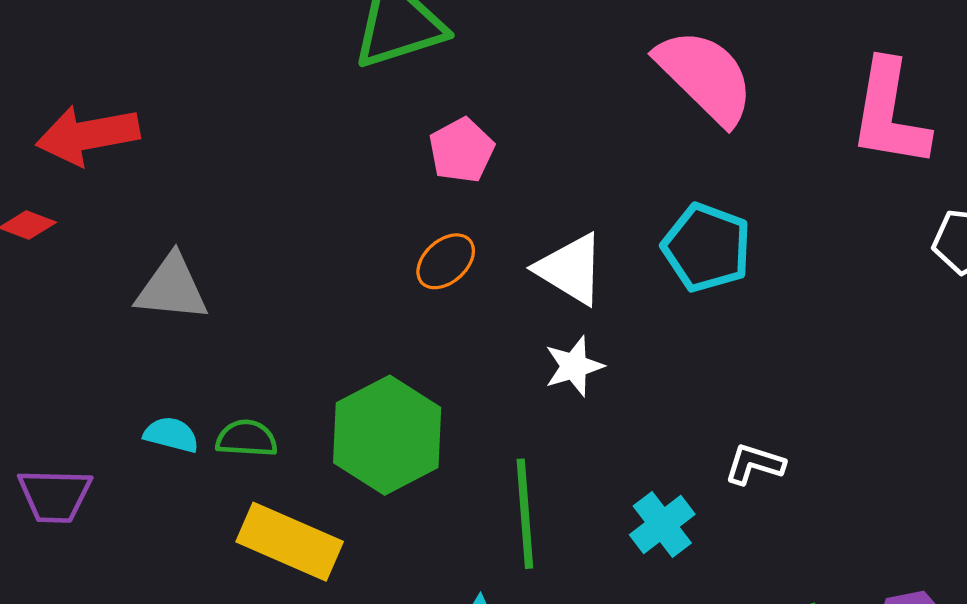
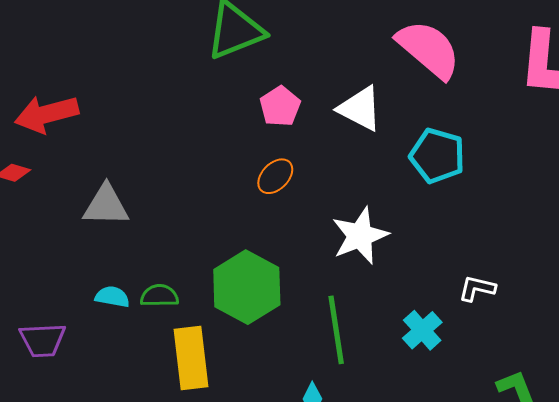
white triangle: (570, 269) -> (360, 109), moved
white star: (574, 366) -> (360, 236), size x1.5
yellow rectangle: (290, 542) -> (191, 358), turned 64

